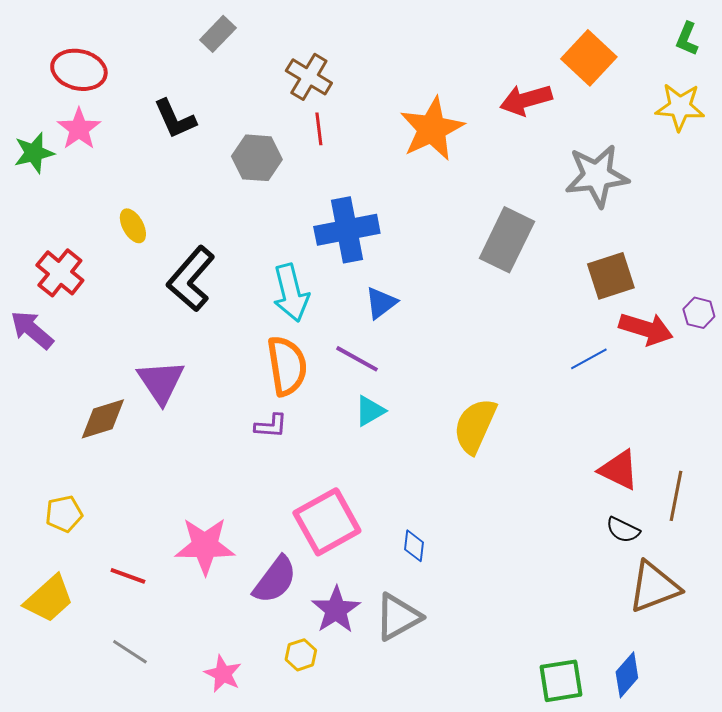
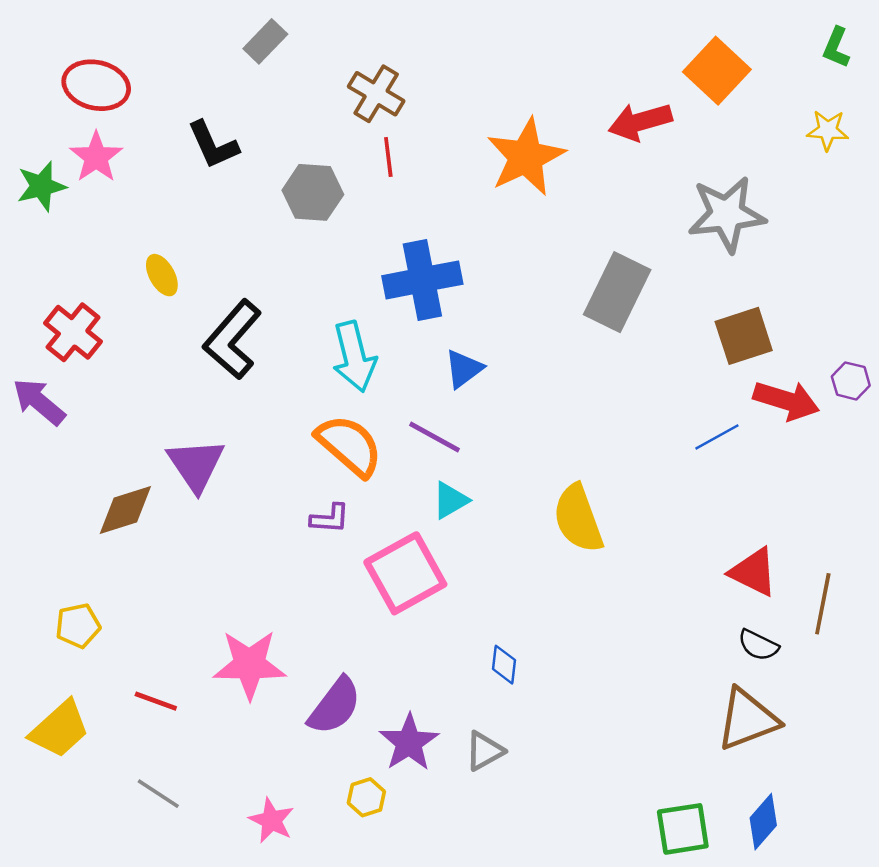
yellow star: (680, 107) -> (828, 130), size x0.7
orange semicircle: (287, 366) -> (349, 445), turned -40
yellow semicircle: (475, 426) -> (578, 519), turned -44
pink square: (327, 522) -> (405, 573), moved
brown triangle: (654, 587) -> (747, 719), moved
gray triangle: (398, 617) -> (484, 751), size x0.7

